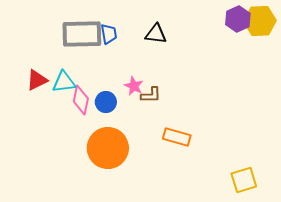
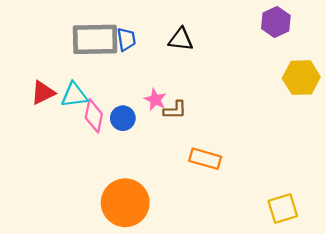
yellow hexagon: (260, 21) -> (301, 78), moved
orange circle: (108, 148) -> (125, 203), moved

